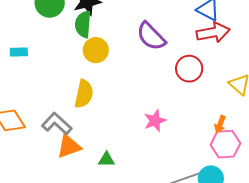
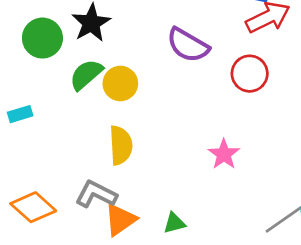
green semicircle: (83, 24) -> (86, 75), moved, turned 60

